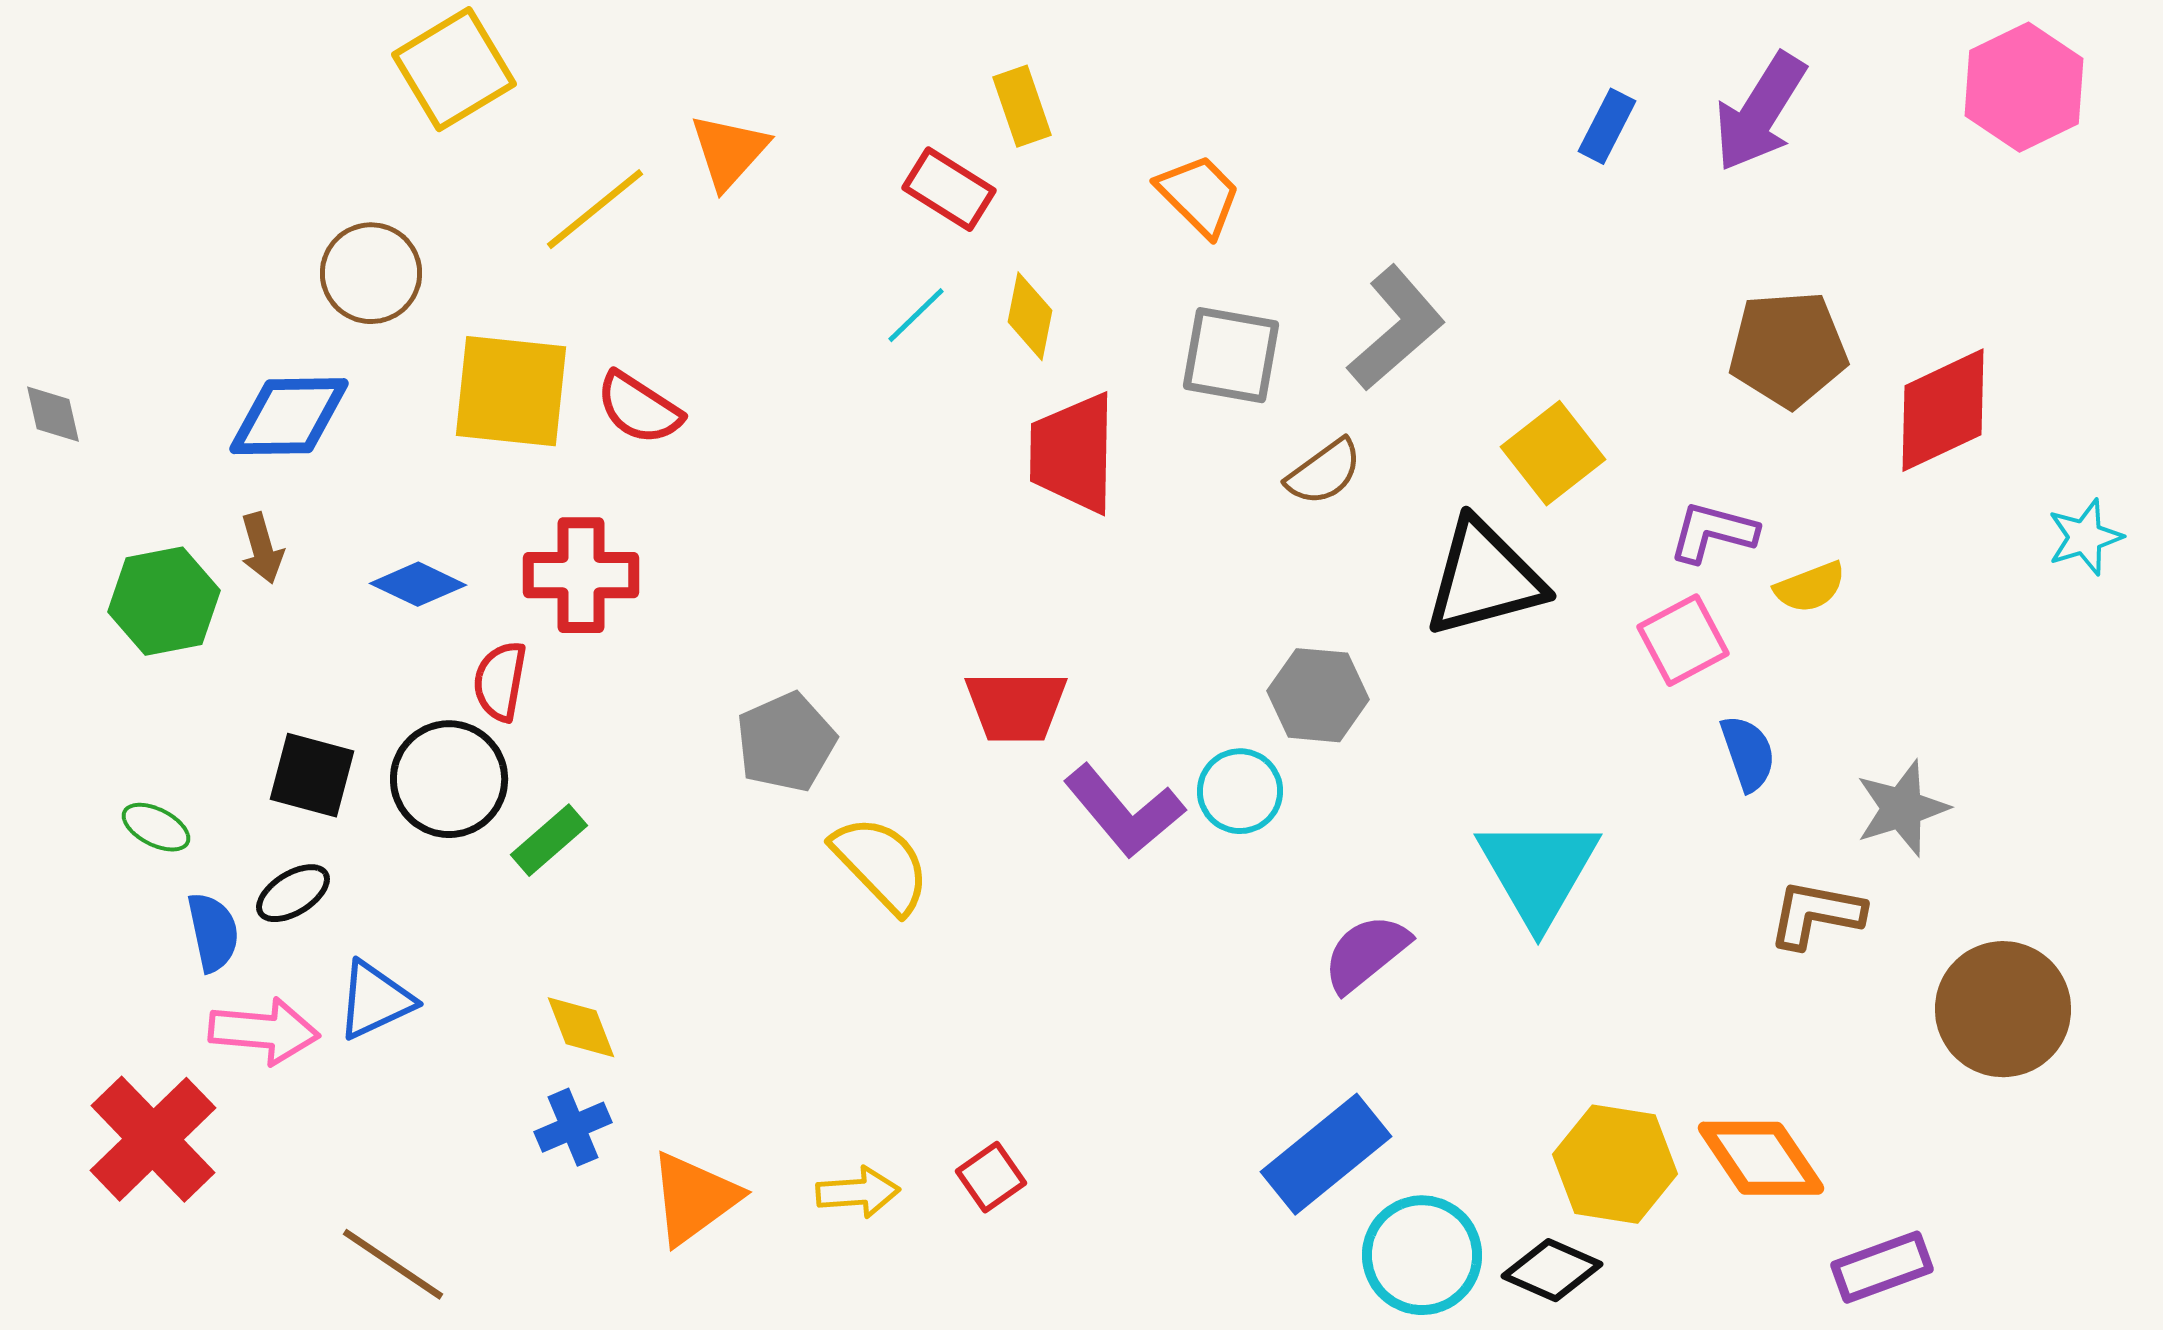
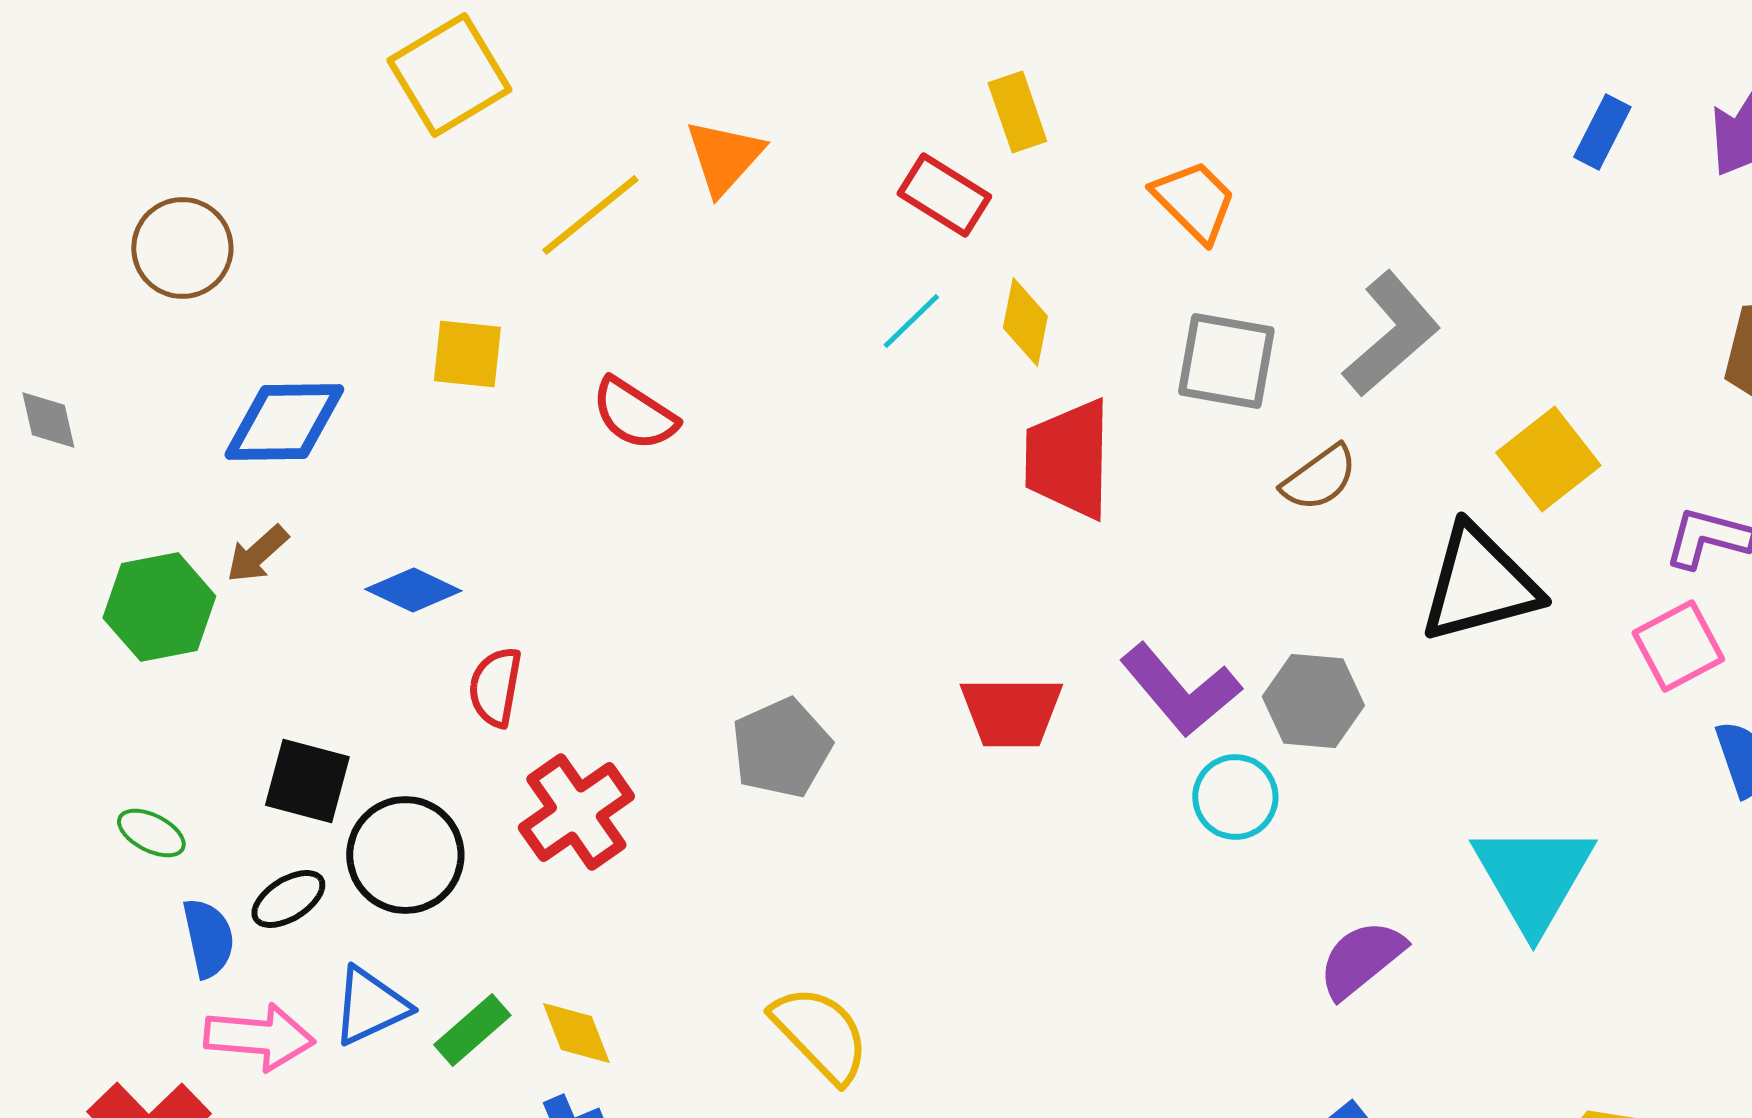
brown circle: (371, 273) -> (182, 248), moved
yellow square: (511, 391) -> (467, 354), moved, size x0.6
brown arrow: (262, 548) -> (257, 554), turned 64
red cross: (581, 575) -> (576, 812), moved, turned -35
black circle: (449, 779) -> (405, 855), moved
purple L-shape: (1124, 811) -> (1180, 690), moved
green rectangle: (549, 840) -> (472, 1030), moved
yellow semicircle: (881, 864) -> (820, 1034), moved

